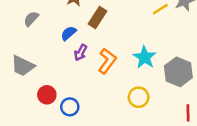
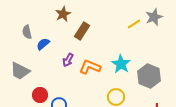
gray semicircle: (31, 19) -> (27, 32), turned -56
blue semicircle: (69, 33) -> (43, 44), moved
orange L-shape: (107, 61) -> (90, 67), turned -105

